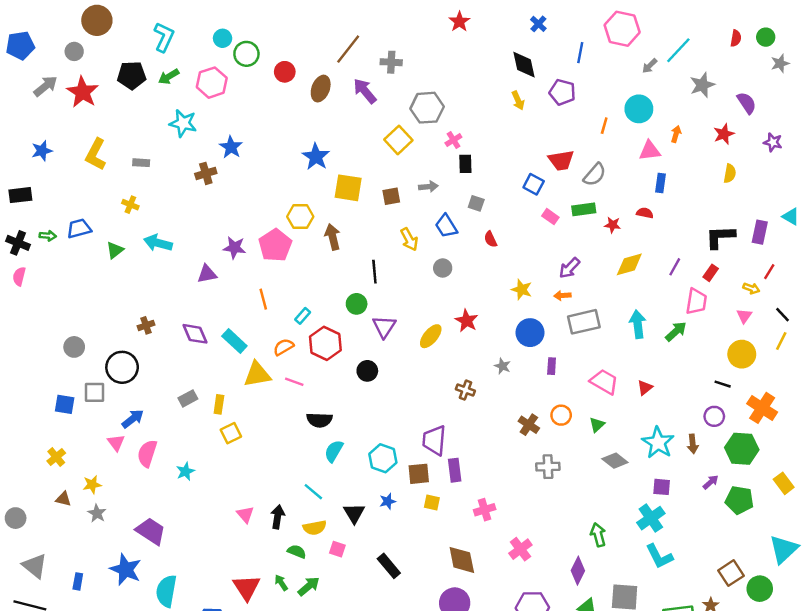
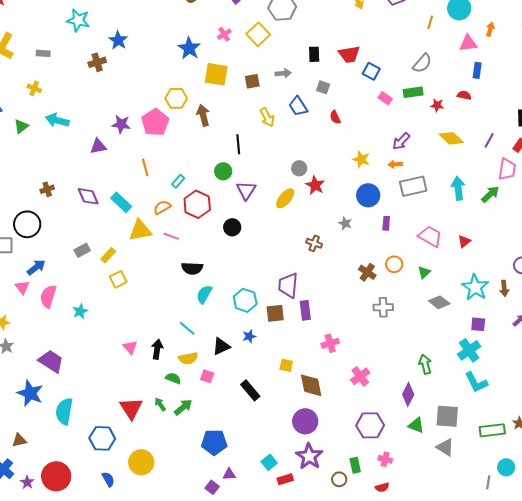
pink cross: (453, 140) -> (224, 34), moved
red trapezoid: (561, 160) -> (349, 54), moved
yellow diamond: (629, 264) -> (451, 138), turned 60
gray circle: (443, 268) -> (299, 168), moved
yellow rectangle: (219, 404) -> (108, 255), turned 35
yellow square: (432, 502) -> (286, 365), moved
black triangle: (354, 513) -> (221, 346), turned 36

